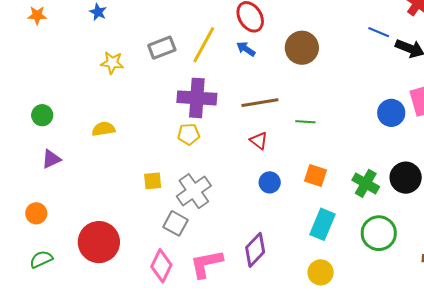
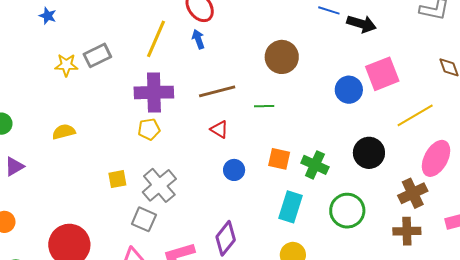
gray rectangle: (162, 48) -> (97, 55), moved
brown circle: (302, 48) -> (282, 57), moved
blue arrow: (246, 49) -> (198, 39), turned 42
green cross: (366, 183) -> (315, 165), moved

